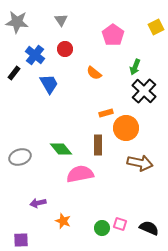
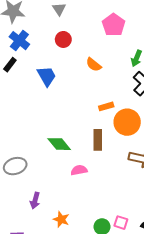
blue cross: (35, 55) -> (19, 41), moved
gray ellipse: (20, 157) -> (15, 166), moved
pink semicircle: (80, 174) -> (79, 170), size x0.6
purple arrow: (38, 203) -> (35, 201), turned -63

